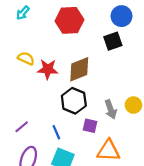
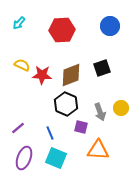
black square: (113, 41) -> (102, 68), moved

